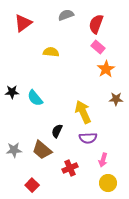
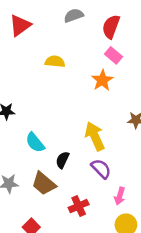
orange star: (106, 69) -> (102, 80), moved
cyan semicircle: (35, 98) -> (35, 142), moved
purple semicircle: (88, 138) -> (101, 169), turned -132

